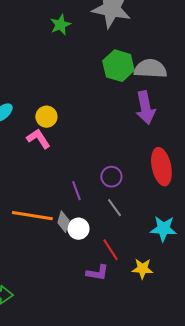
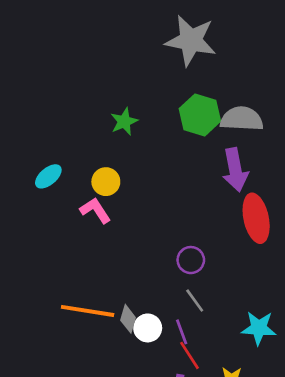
green star: (60, 25) -> (124, 122), moved
red ellipse: (161, 167) -> (256, 218), moved
purple line: (76, 191) -> (182, 332), moved

